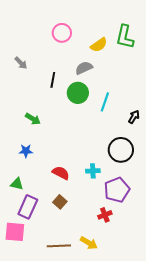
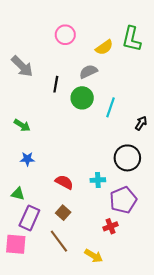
gray arrow: (21, 63) -> (22, 66), size x1.6
green arrow: (33, 119) -> (22, 125), moved
brown line: (59, 246) -> (59, 241), moved, turned 55

